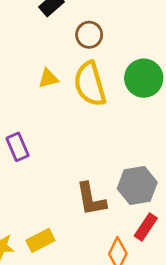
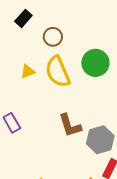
brown L-shape: (91, 199) -> (70, 125), moved

